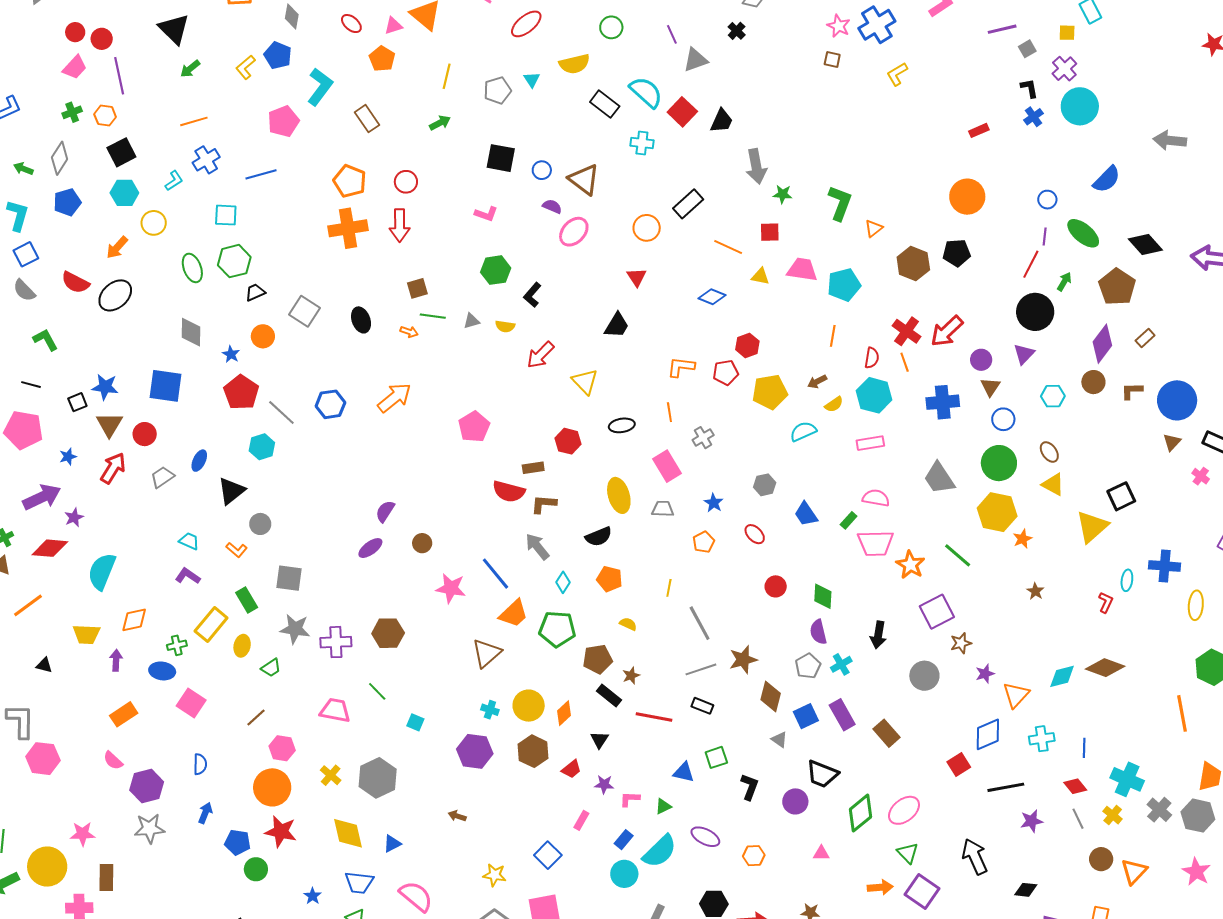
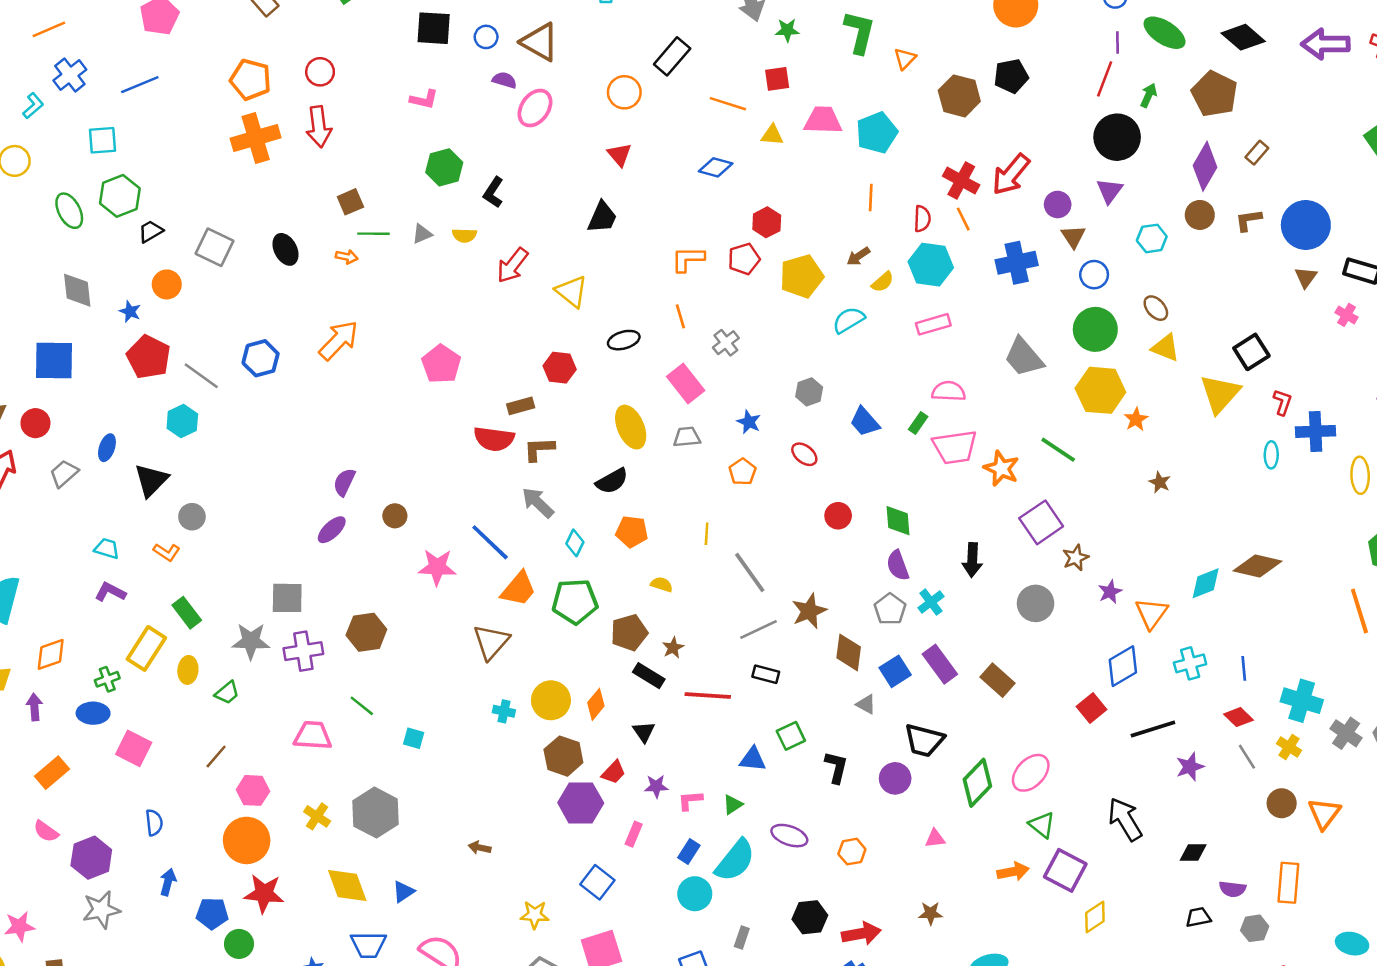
gray square: (289, 578) -> (287, 598), moved
red L-shape: (1106, 602) -> (1282, 402), moved
purple hexagon: (475, 751) -> (581, 803), moved

